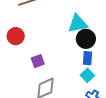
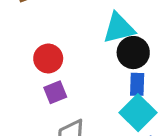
red circle: (16, 36) -> (48, 58), moved
cyan square: (87, 75) -> (138, 113), size x1.5

